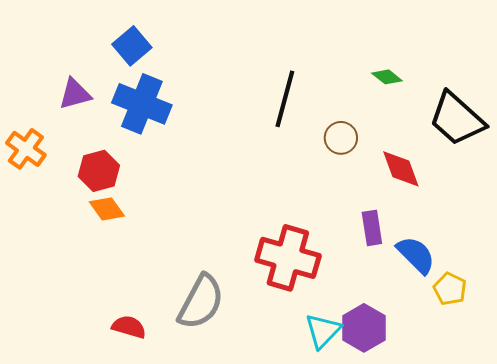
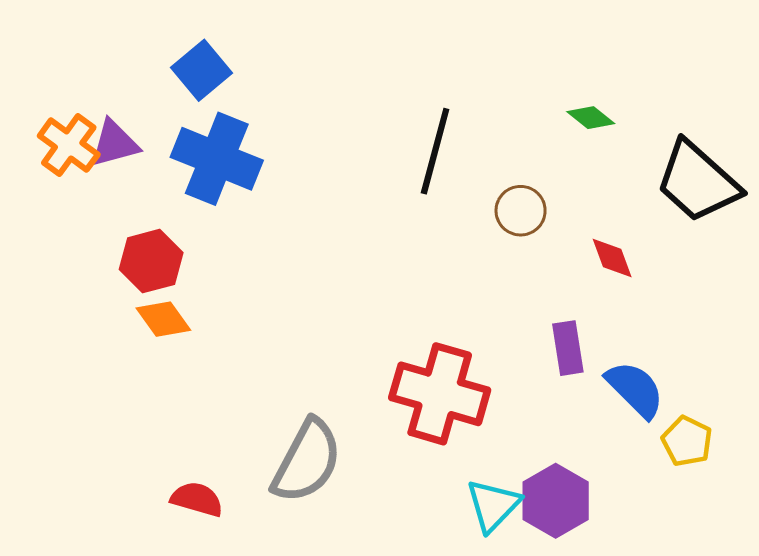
orange cross: (26, 149) -> (69, 145), moved
red diamond: (401, 169) -> (612, 258), size x0.7

